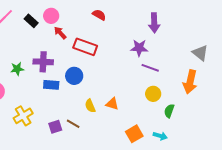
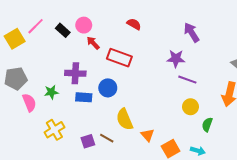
purple arrow: (154, 23) -> (192, 32), turned 150
green star: (17, 69) -> (51, 92), moved
orange triangle: (112, 104) -> (148, 135), moved, turned 32
yellow semicircle: (90, 106) -> (125, 119), size x1.5

